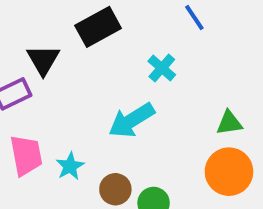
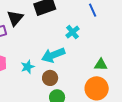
cyan star: (70, 166) -> (28, 67), moved
brown circle: (115, 189) -> (50, 78), moved

